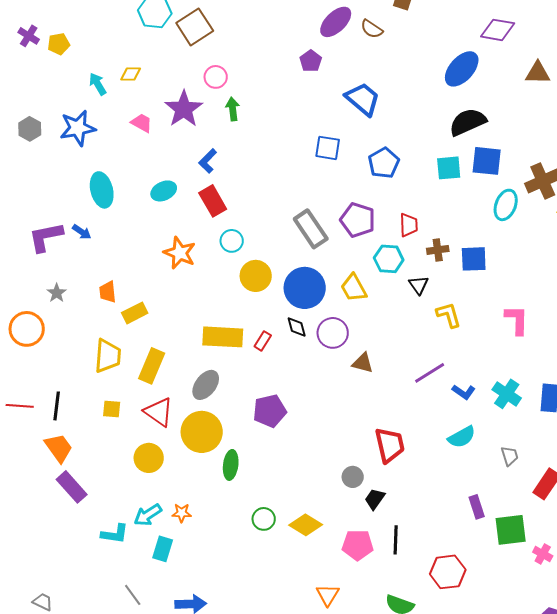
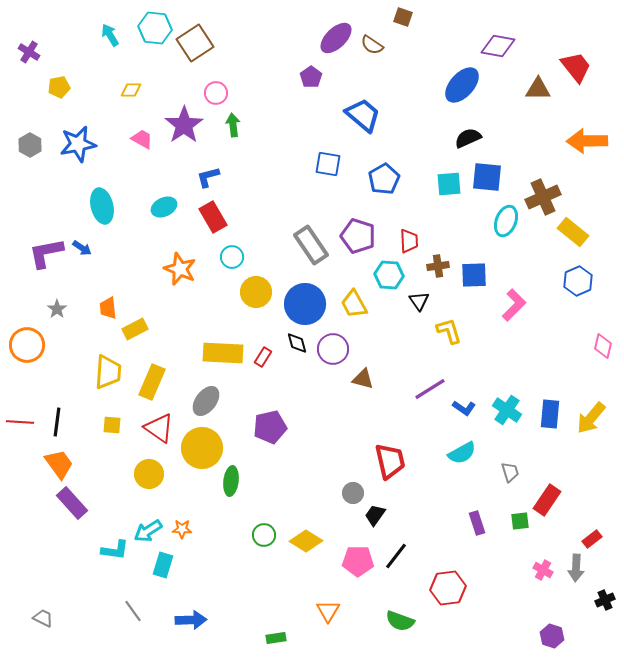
yellow pentagon: (59, 44) -> (59, 87), moved
cyan arrow: (98, 84) -> (110, 35), moved
black semicircle: (468, 122) -> (468, 138), size x0.7
blue L-shape: (208, 161) -> (208, 177), turned 30
pink L-shape: (517, 320) -> (514, 305), moved, turned 44
green square: (511, 530) -> (520, 521), moved, size x0.6
black line: (396, 540) -> (396, 556), turned 36

